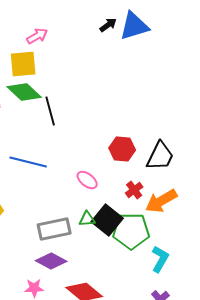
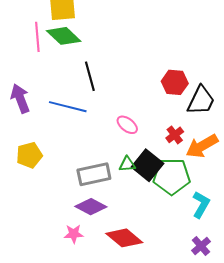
black line: (50, 111) -> (90, 76), moved
red hexagon: (122, 149) -> (175, 82), moved

